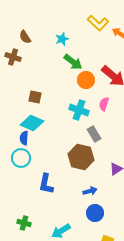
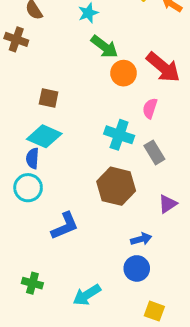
cyan cross: (79, 110) -> (119, 135), moved
gray rectangle: (94, 134) -> (154, 152), moved
blue L-shape: (46, 184) -> (65, 226), turned -125
blue arrow: (90, 191) -> (141, 239), moved

